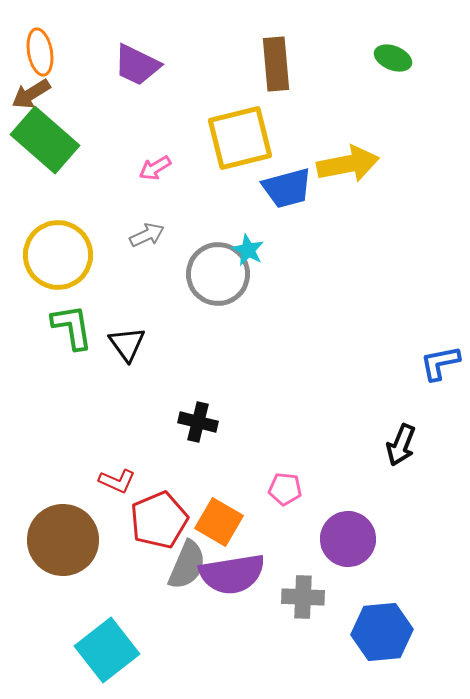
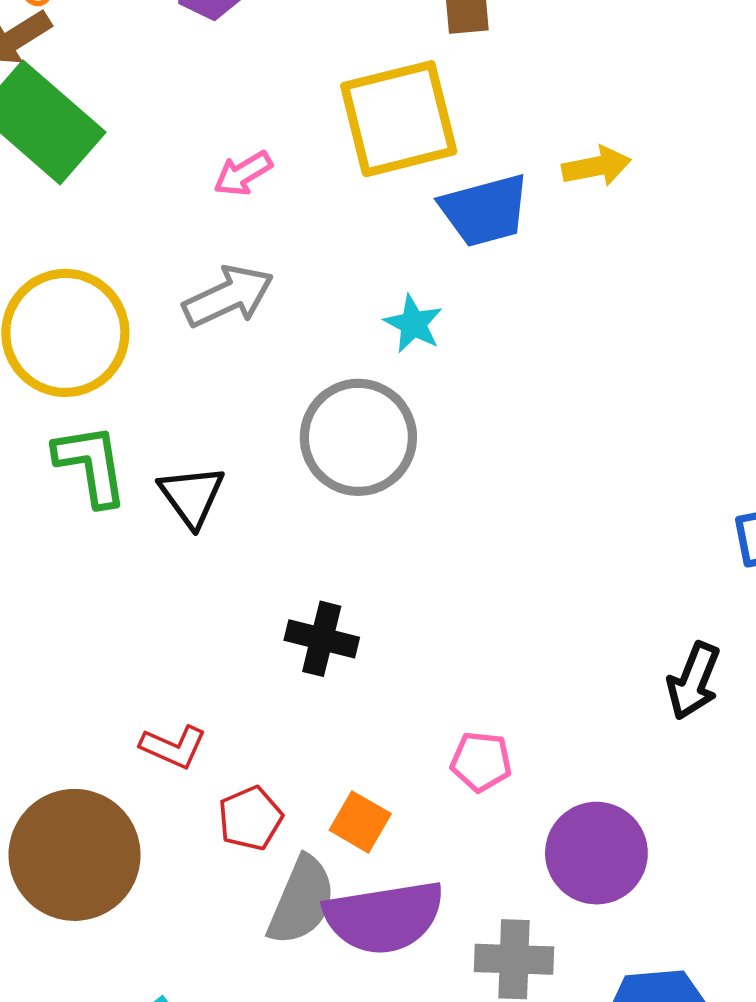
yellow arrow: (348, 164) -> (596, 166), size x0.6
gray arrow: (147, 235) -> (228, 296), size x1.4
gray circle: (218, 274) -> (358, 437), moved
red pentagon: (159, 520) -> (250, 818), size x0.6
orange square: (219, 522) -> (360, 822), size x0.7

